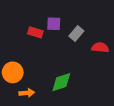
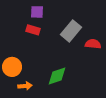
purple square: (54, 24) -> (37, 12), moved
gray rectangle: (76, 33) -> (71, 31), size x1.5

